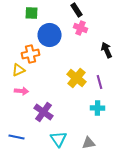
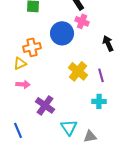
blue circle: (50, 35) -> (62, 33), moved
blue line: (16, 137) -> (18, 130), turned 56
cyan triangle: (58, 139) -> (69, 127), moved

